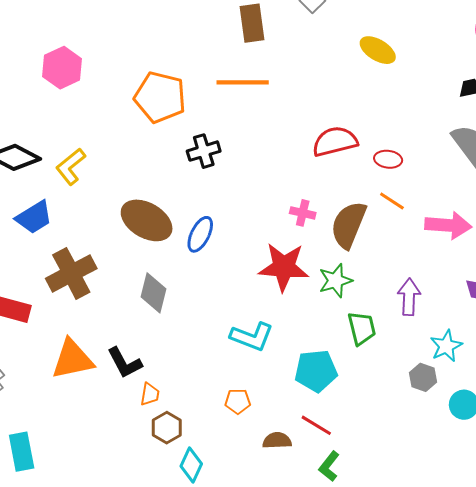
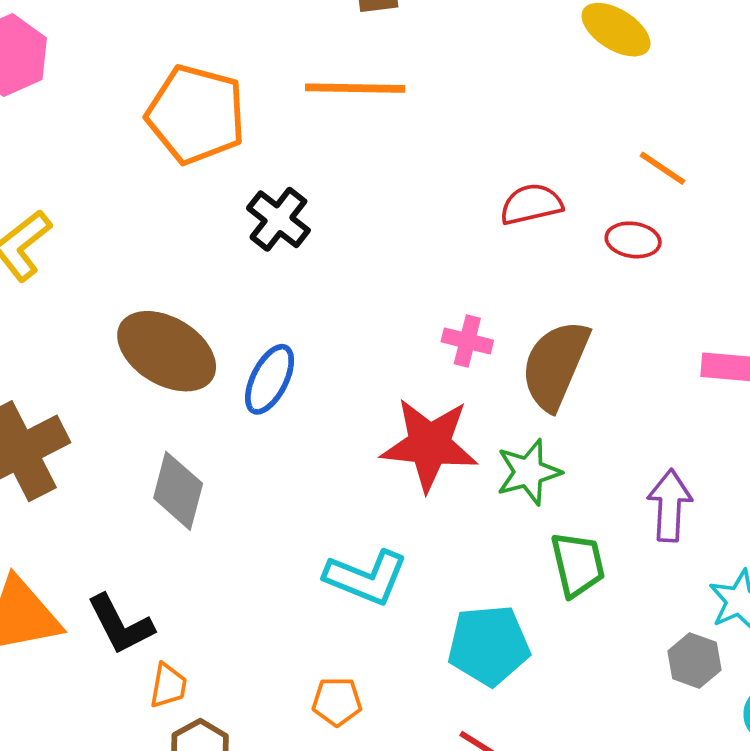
red semicircle: (335, 141) -> (531, 204), size x0.7
black cross: (204, 151) -> (278, 219), turned -36
orange line: (392, 201) -> (663, 168), moved

